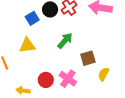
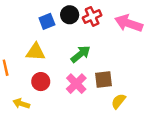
pink cross: (68, 79) -> (76, 84), moved
red circle: (46, 80) -> (41, 82), moved

